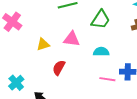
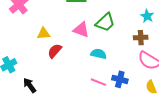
pink triangle: (72, 39) -> (81, 30), moved
red semicircle: (59, 68) -> (55, 51), moved

